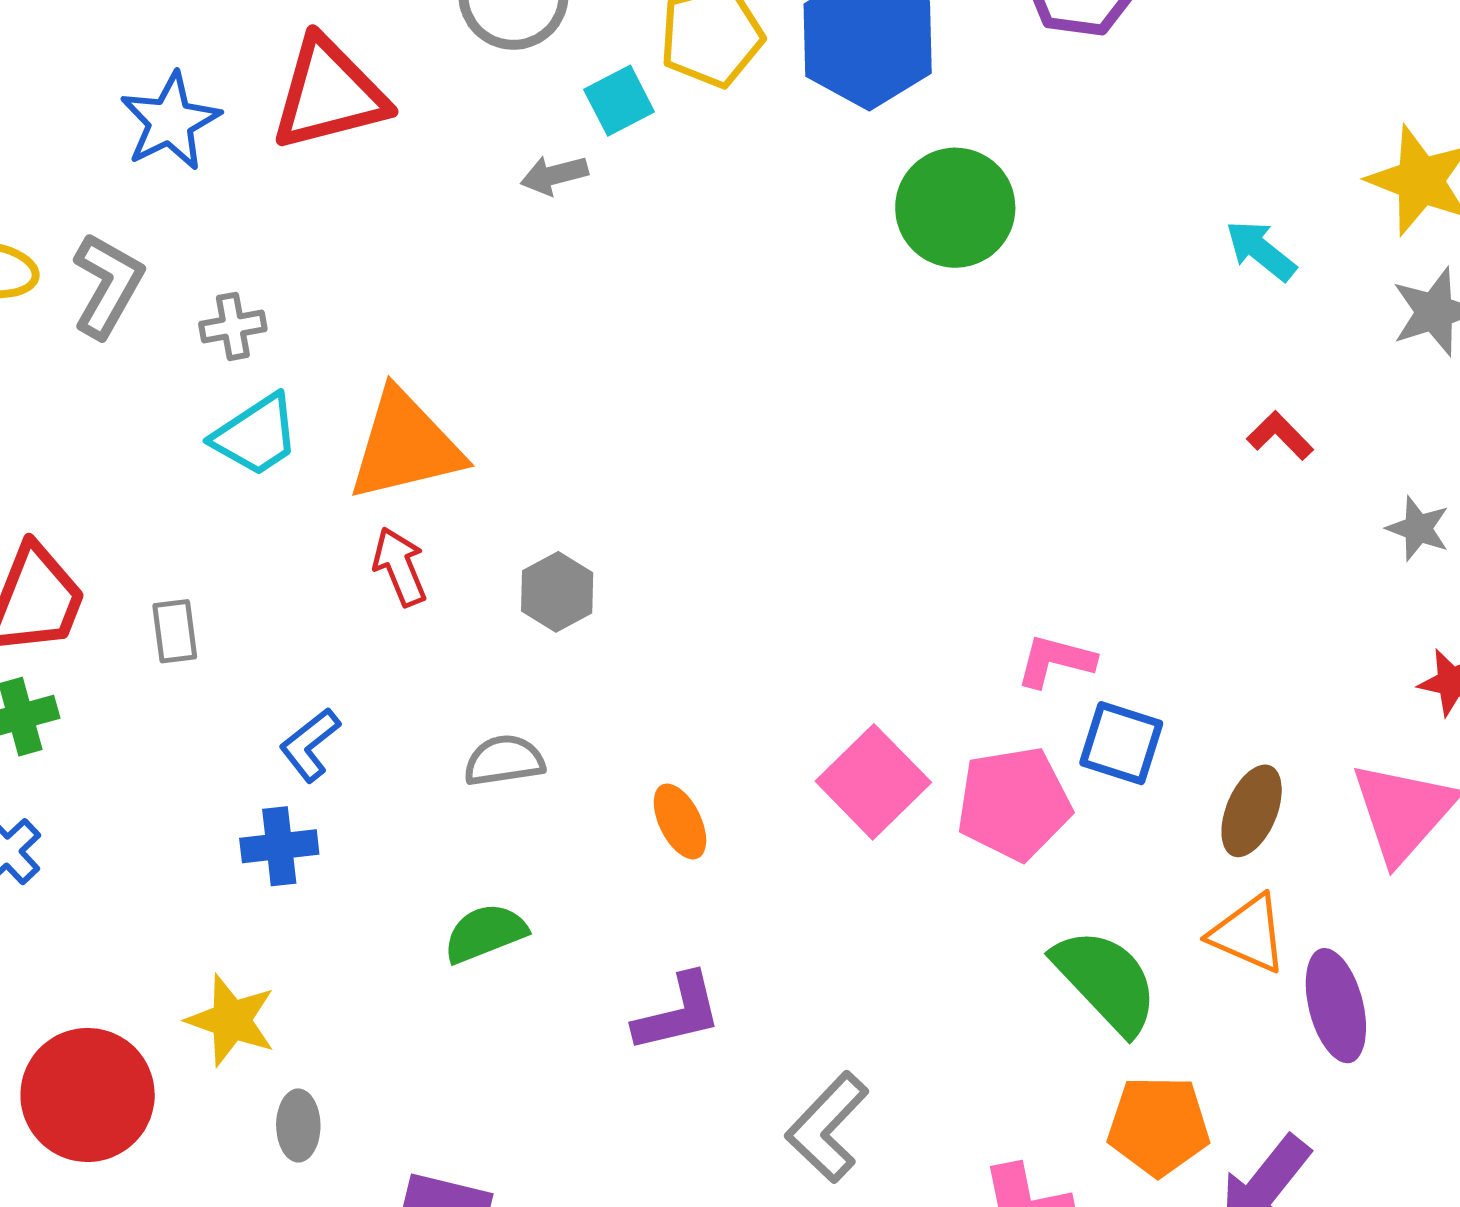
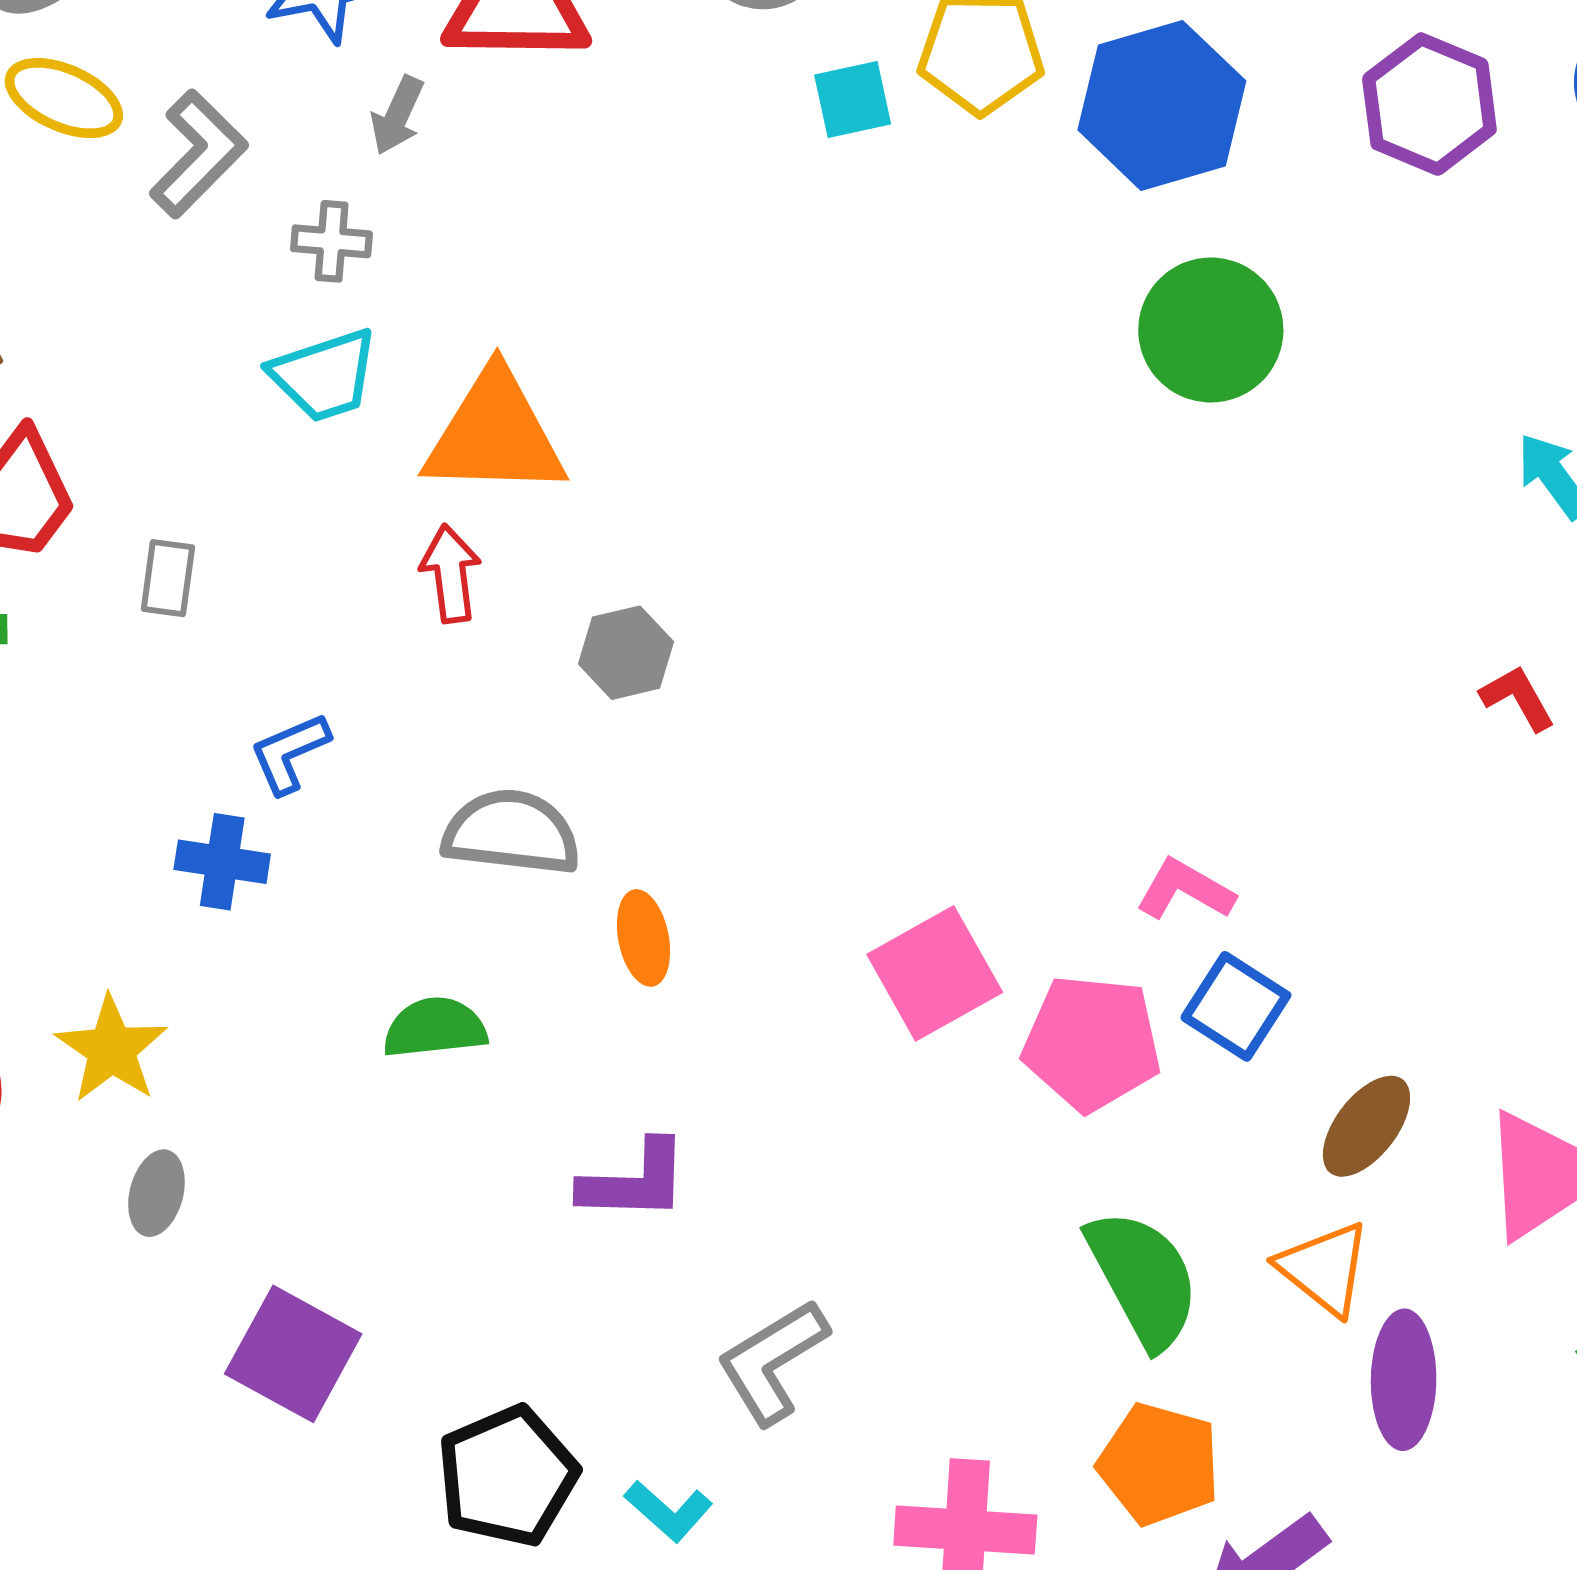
gray arrow: (554, 175) -> (397, 115), moved, turned -66
gray semicircle: (504, 761) -> (511, 832), size x1.4
orange ellipse: (680, 821) -> (643, 938), moved

